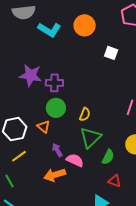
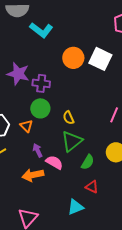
orange circle: (85, 25) -> (73, 58), moved
white square: (111, 53) -> (100, 59), size x1.6
yellow semicircle: (85, 114) -> (69, 118), turned 128

